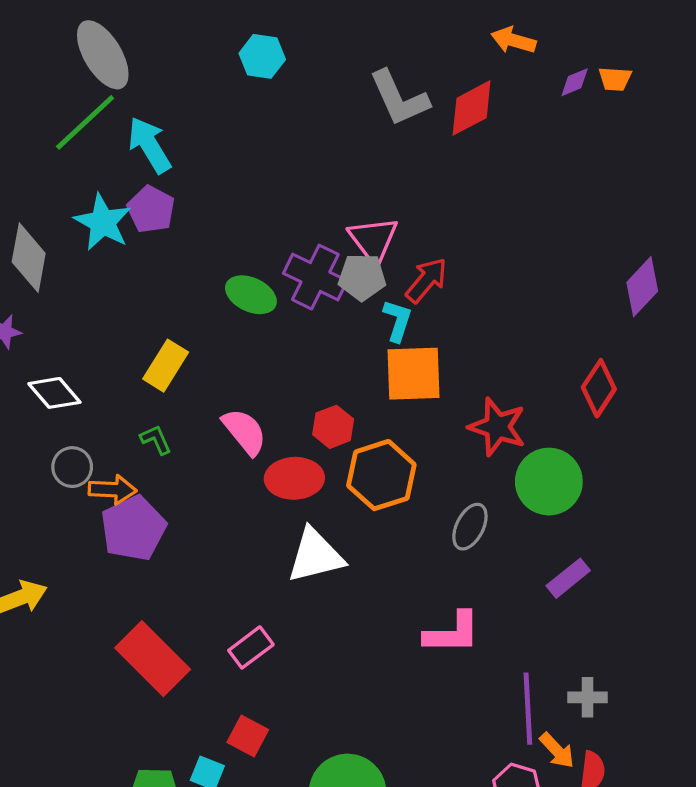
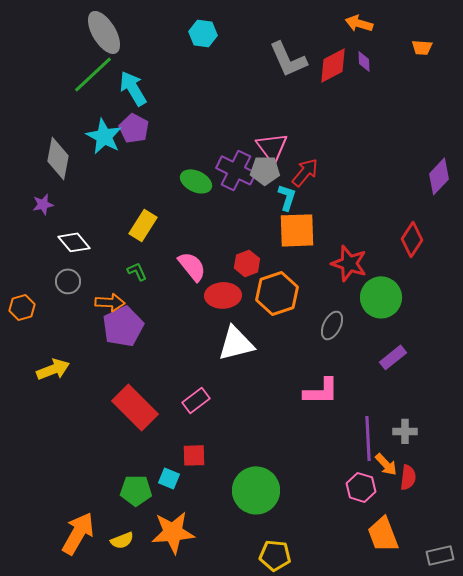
purple diamond: (575, 82) -> (364, 61), moved, turned -70
gray circle: (72, 467) -> (68, 281), moved
red square: (248, 736) -> (194, 455), turned -30

